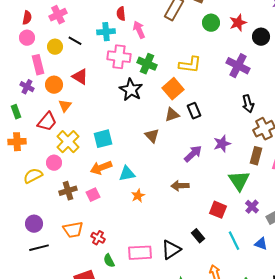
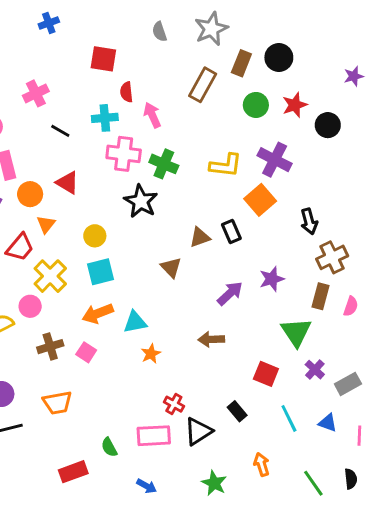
yellow circle: (55, 47) -> (95, 236), moved
purple cross: (238, 66) -> (275, 160), moved
orange square: (173, 89) -> (260, 200), moved
pink square: (93, 195) -> (86, 352), turned -32
red cross: (98, 238) -> (174, 404), moved

